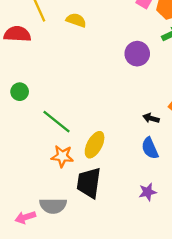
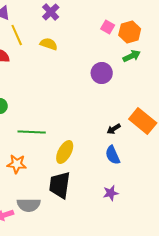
black arrow: (151, 118) -> (114, 129), turned -48
green line: (56, 122) -> (32, 132), turned -36
orange star: (62, 156) -> (17, 164), moved

